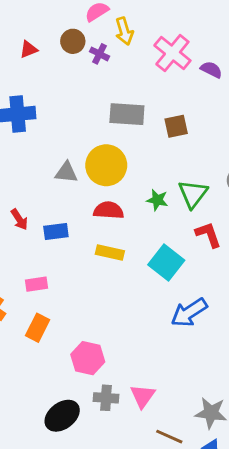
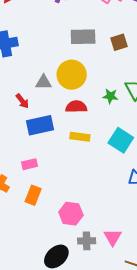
red arrow: (19, 219) -> (22, 101), moved
blue rectangle: (56, 232) -> (40, 125), size x1.5

